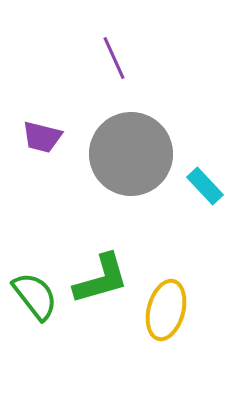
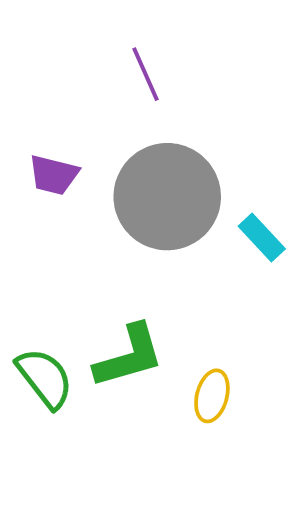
yellow ellipse: (166, 310) -> (212, 396), size x0.7

